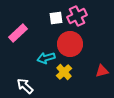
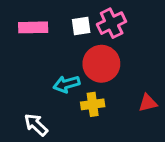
pink rectangle: (18, 33) -> (33, 27), moved, turned 42
yellow cross: (64, 72) -> (93, 104), turned 35

